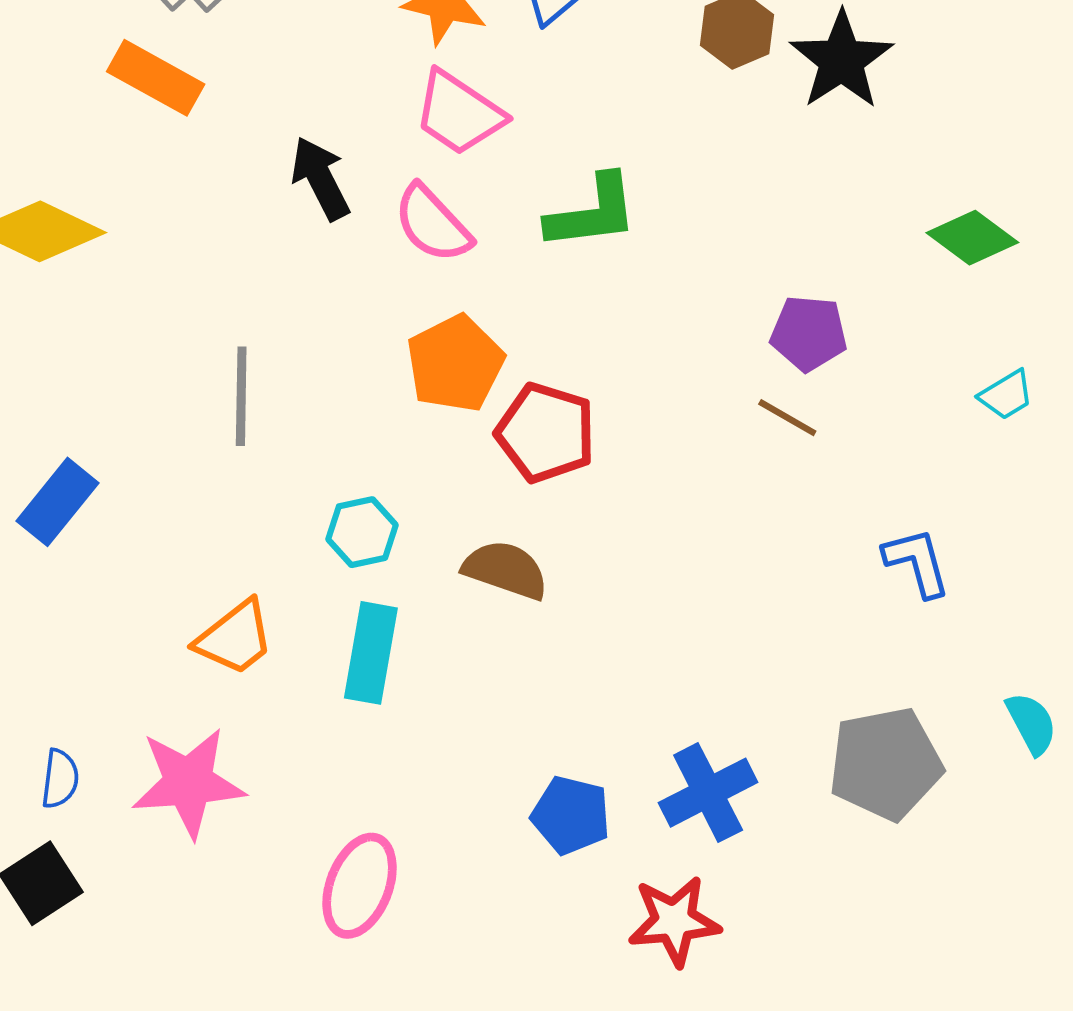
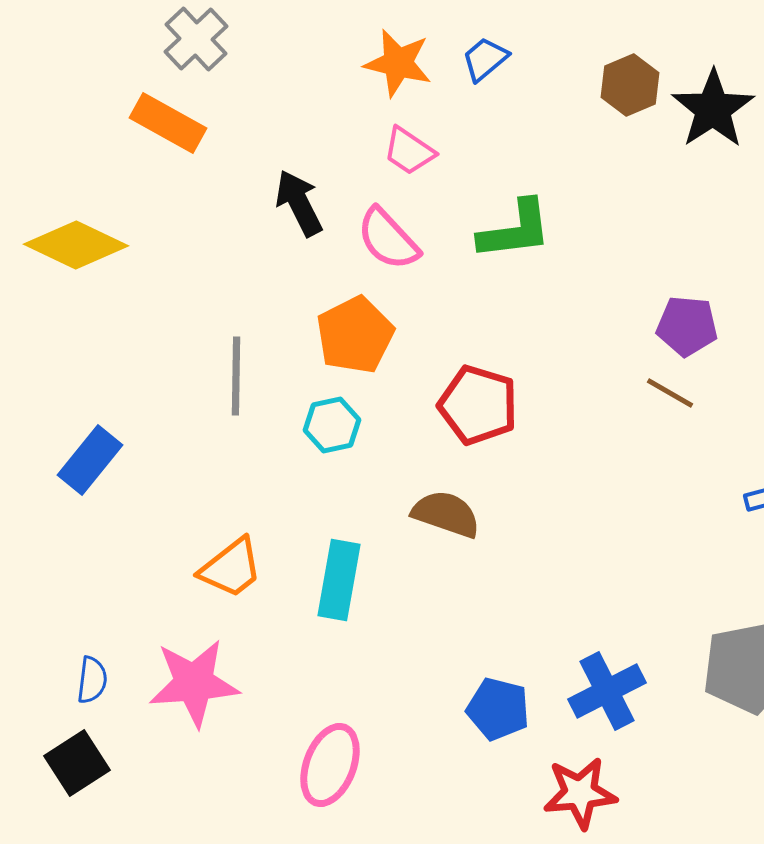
pink trapezoid: (459, 113) -> (409, 151), size x0.7
orange pentagon: (455, 363) -> (355, 335), moved
cyan hexagon: (362, 532) -> (332, 425), moved

